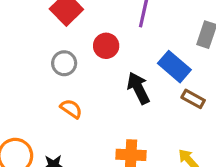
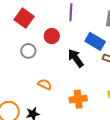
orange semicircle: (71, 109) -> (45, 84), moved

